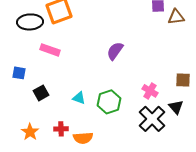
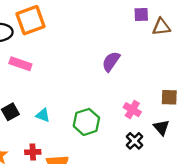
purple semicircle: (115, 51) -> (111, 62), moved
cyan triangle: (79, 98) -> (43, 115), moved
black cross: (152, 119) -> (135, 141), size x0.6

